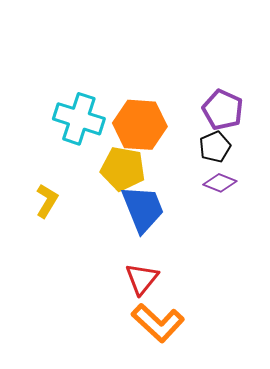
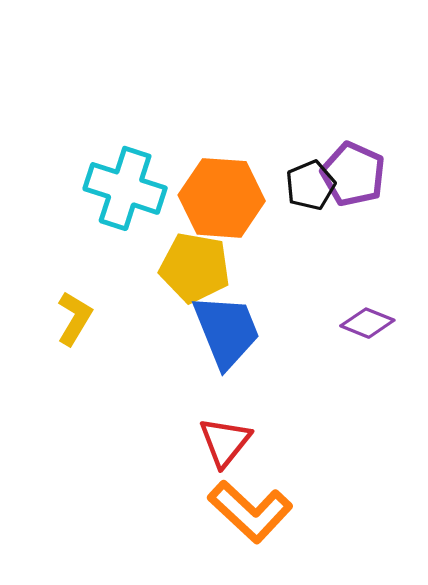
black pentagon: (215, 147) -> (310, 185), moved
purple diamond: (220, 183) -> (367, 323), moved

